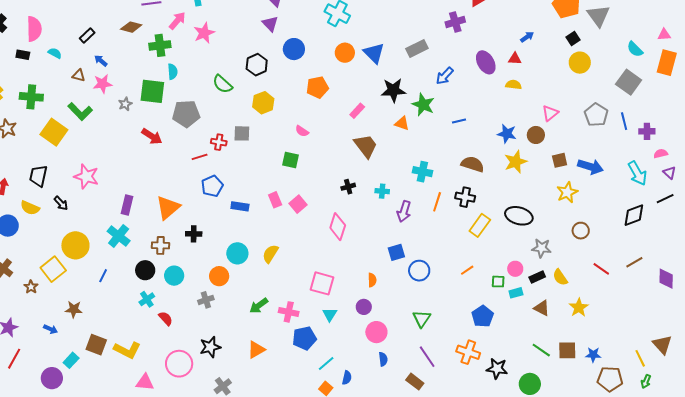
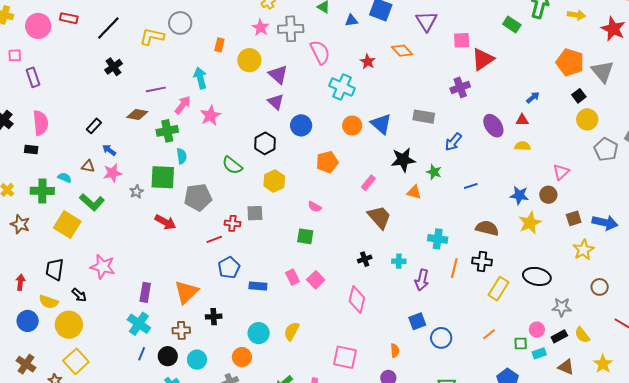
gray rectangle: (417, 49) -> (424, 117), turned 40
cyan semicircle: (55, 53) -> (65, 178), moved
green star: (423, 105) -> (434, 172), size x0.7
gray pentagon: (596, 115) -> (606, 149), moved
yellow circle: (75, 245) -> (69, 325), moved
blue line: (103, 276) -> (142, 354), moved

